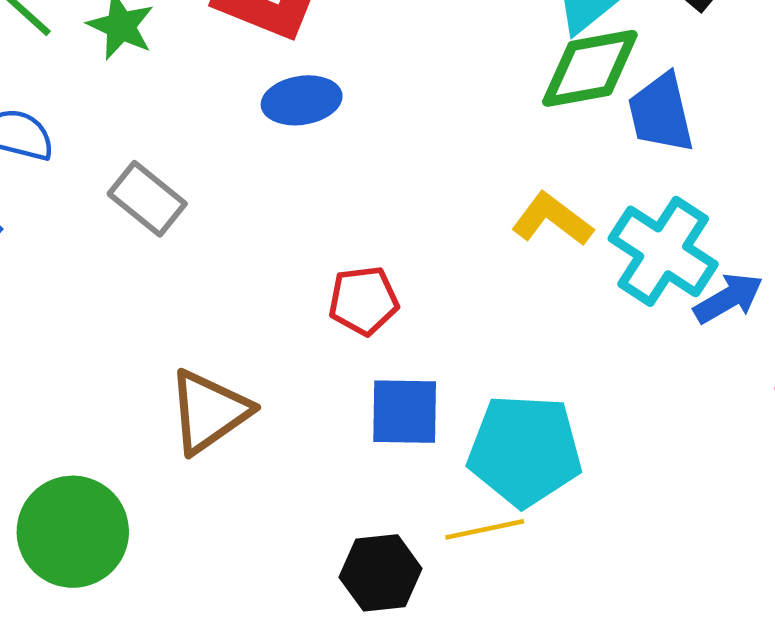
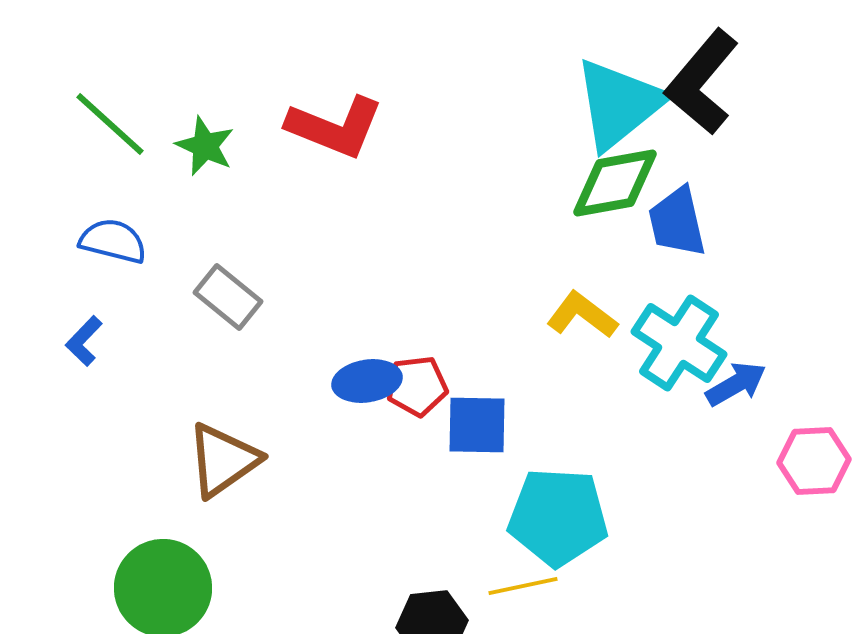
blue ellipse: (302, 100) -> (367, 381), moved
brown triangle: (209, 412) -> (223, 460), moved
blue square: (405, 412) -> (477, 425), moved

